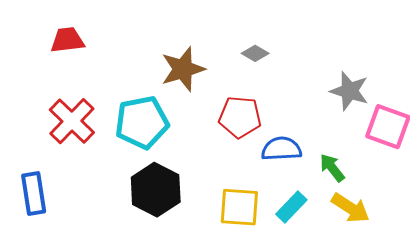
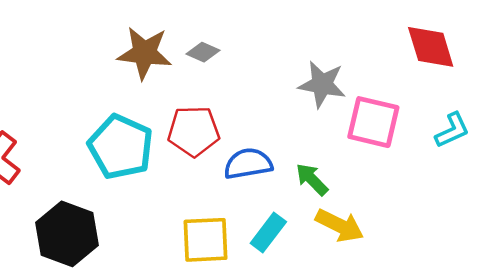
brown star: (183, 69) -> (144, 53), moved, turned 30
cyan pentagon: (142, 122) -> (121, 147), moved, turned -30
black hexagon: (156, 190) -> (67, 234), moved

